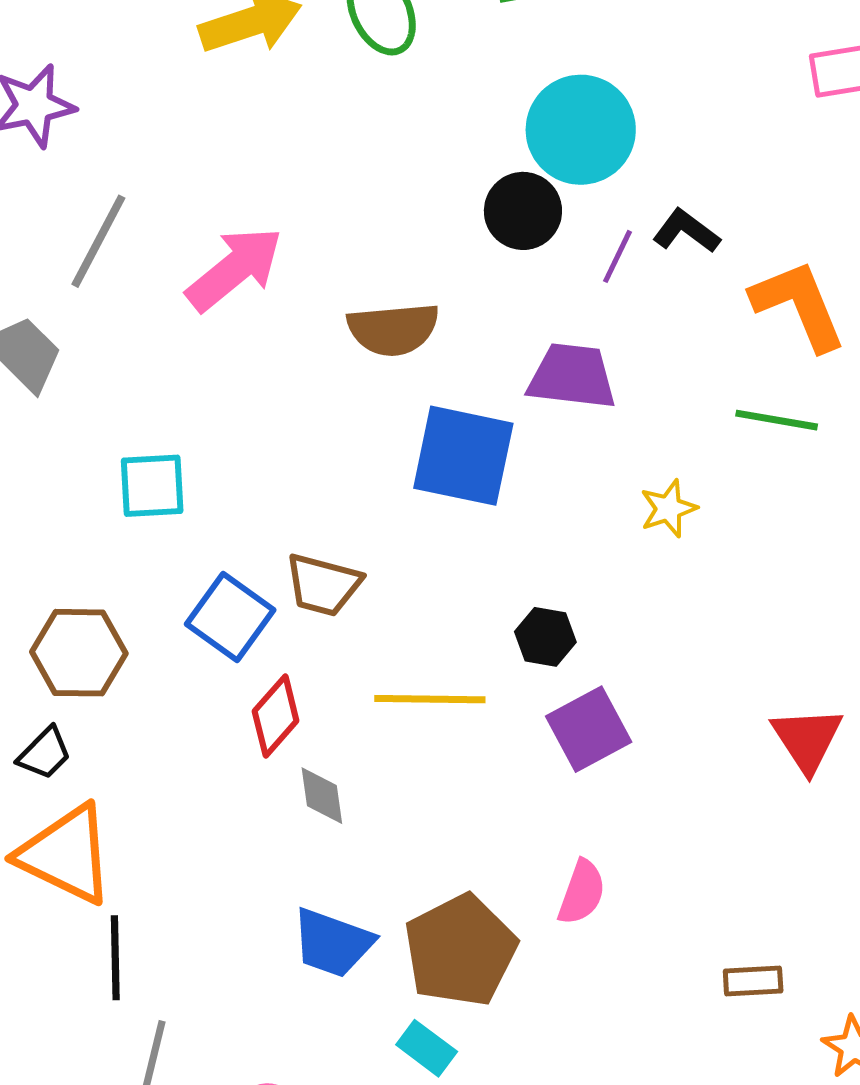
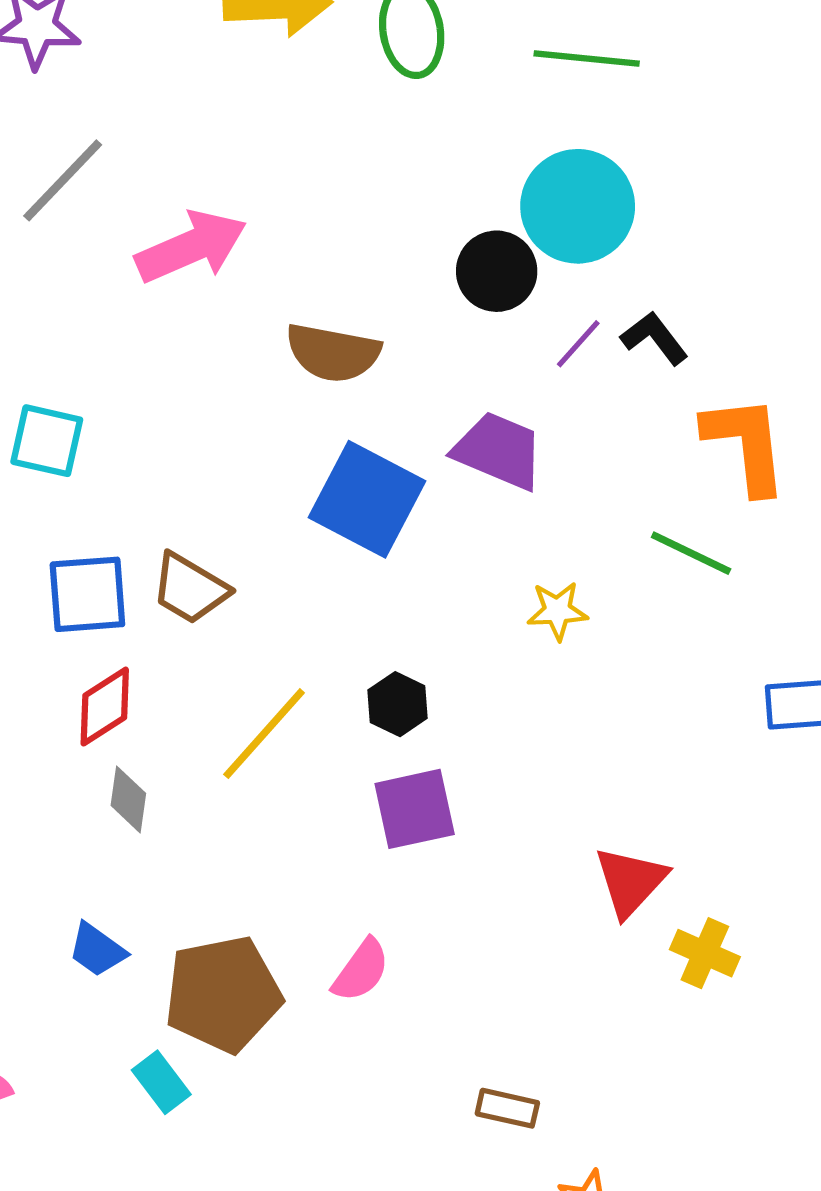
blue square: (230, 617) -> (87, 594), turned 34
yellow line: (430, 699) -> (264, 734), turned -65
blue trapezoid: (333, 943) -> (97, 950), size x0.7

